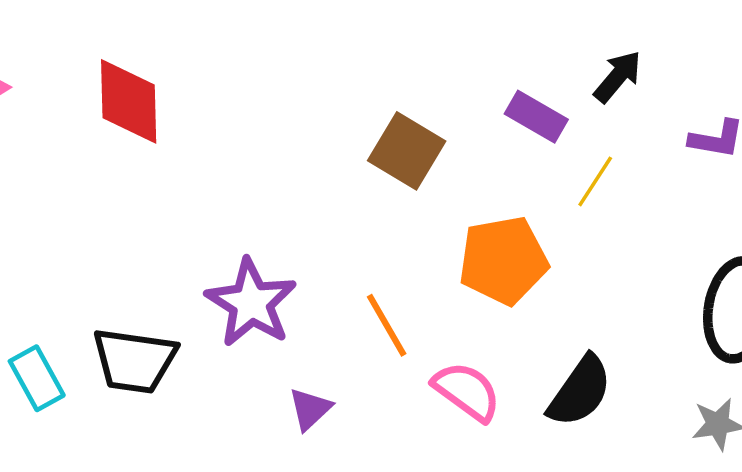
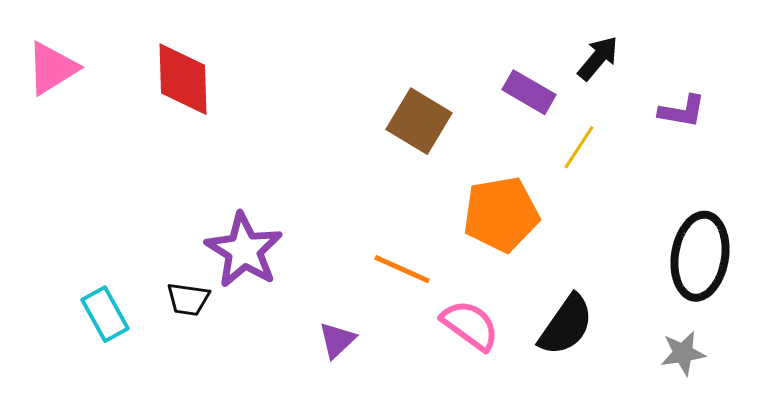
purple star: (251, 303) -> (244, 250), moved
orange line: (387, 325) -> (402, 269), turned -36
black trapezoid: (135, 361) -> (188, 299), size x0.6

